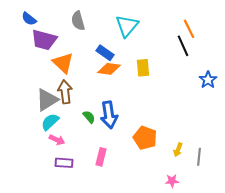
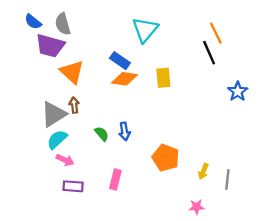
gray semicircle: (78, 21) -> (63, 24), moved
brown arrow: (65, 92) -> (74, 105), size x0.6
blue arrow: (109, 115) -> (124, 131), size x0.6

